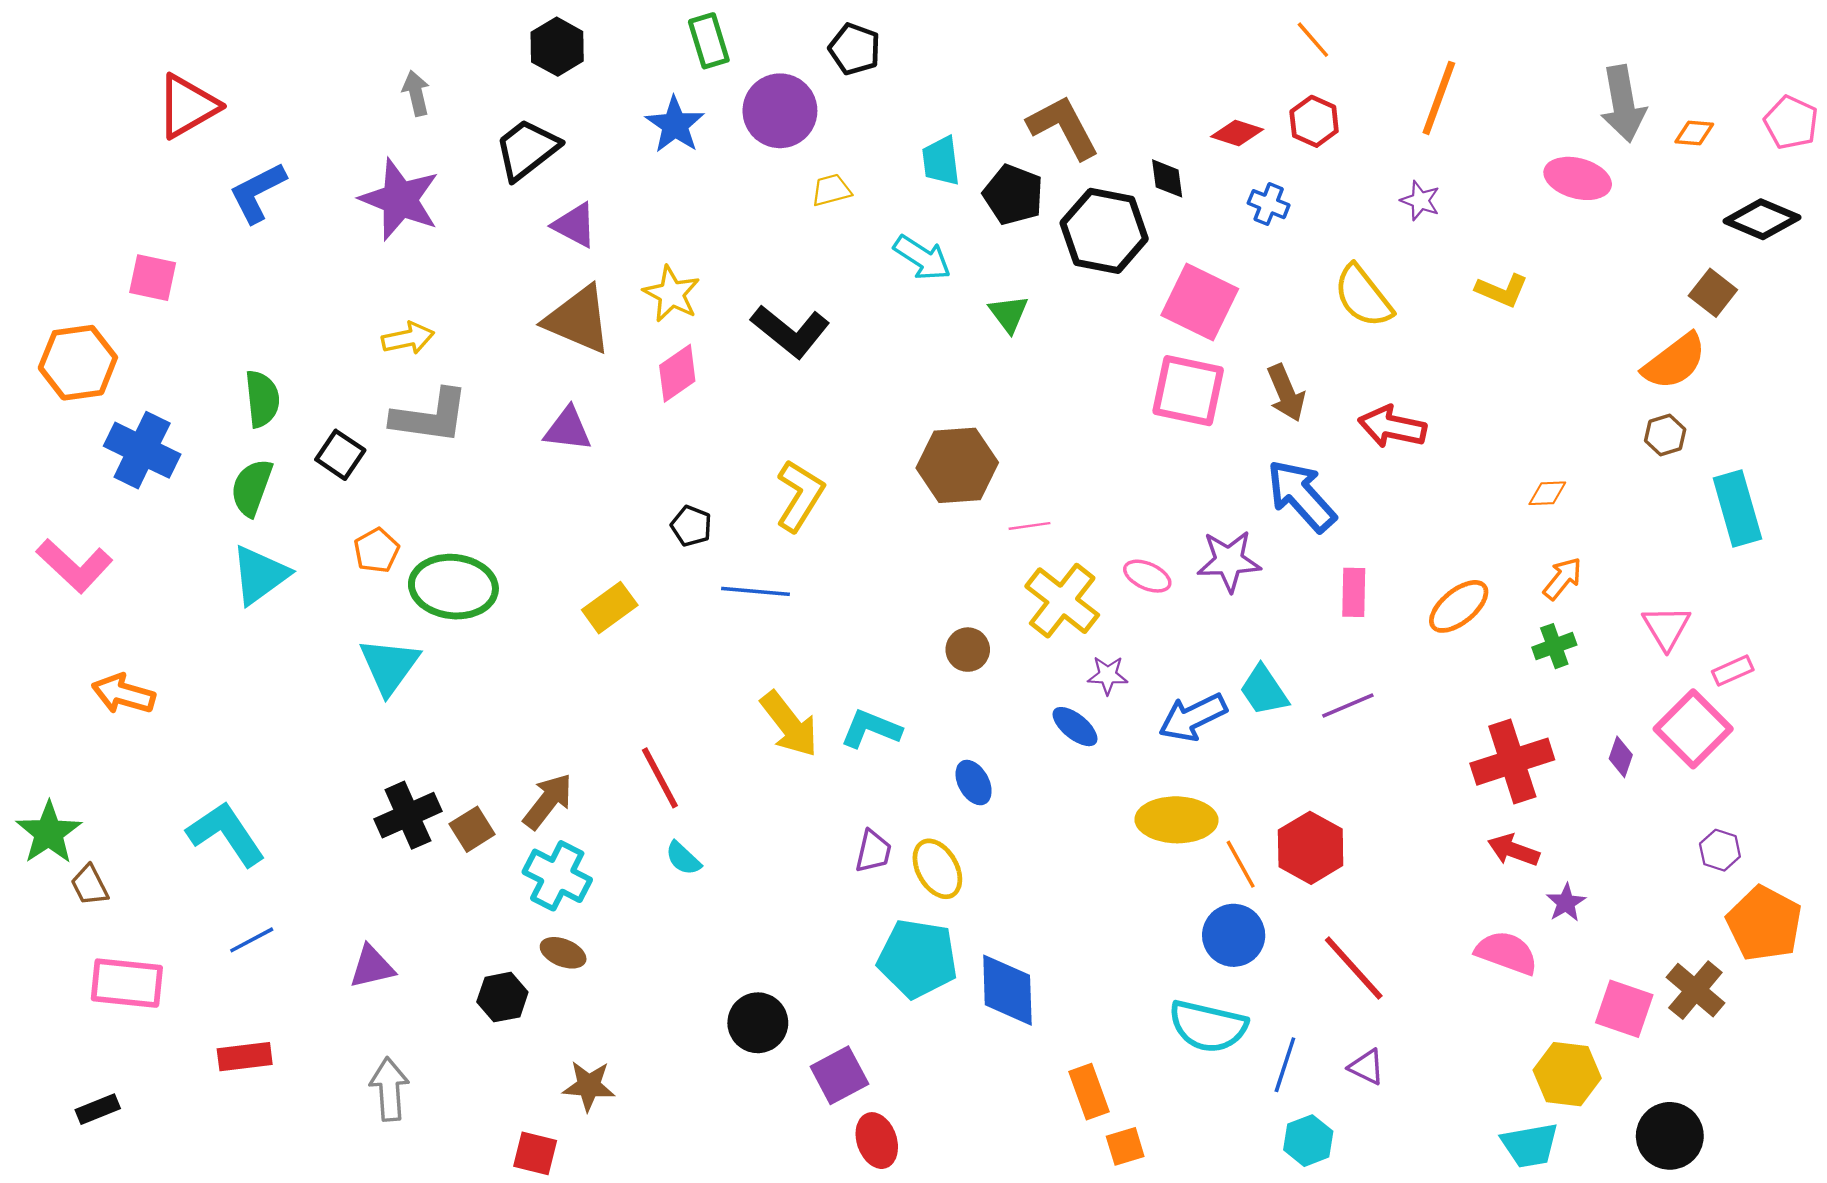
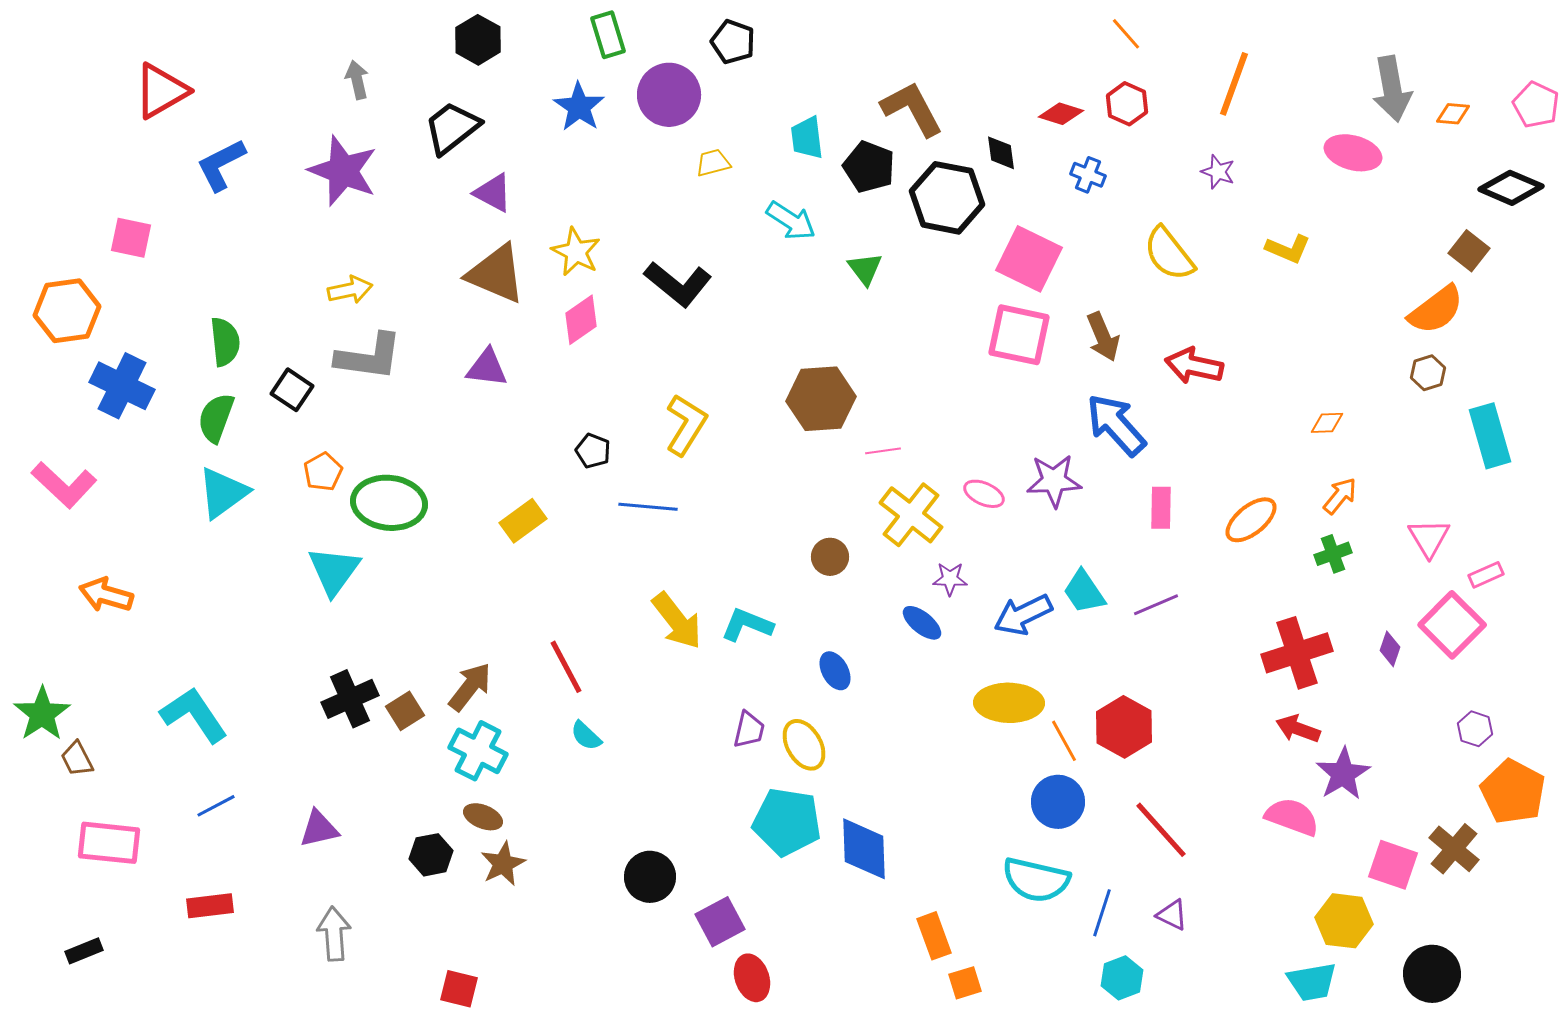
purple star: (1566, 903) -> (1343, 774), size x1.6
brown star: (589, 1086) -> (503, 864), moved, turned -30

